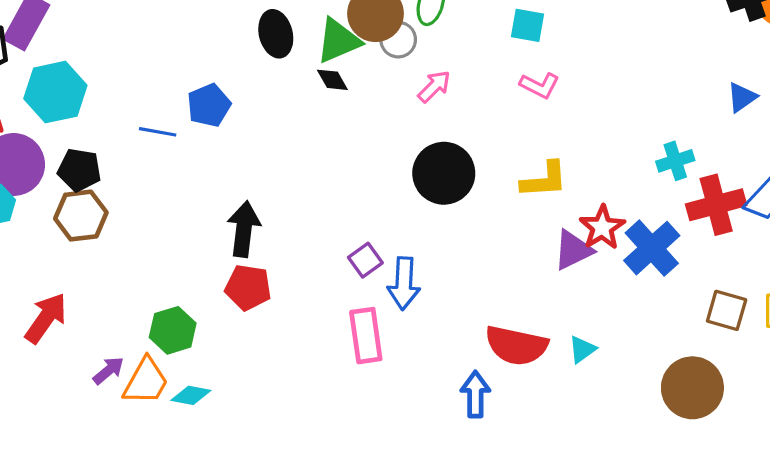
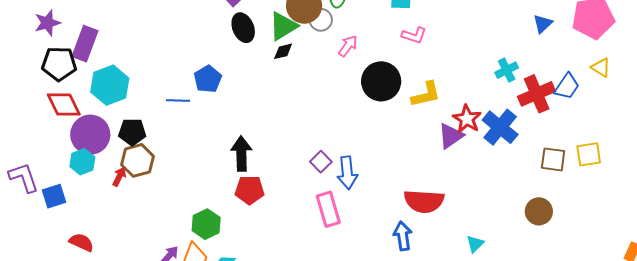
black diamond: (332, 80) -> (283, 51), turned -65
black circle: (444, 173) -> (381, 81), moved
red arrow: (46, 318) -> (119, 177), moved, size x0.6
cyan triangle: (582, 349) -> (475, 244), moved
brown circle: (692, 388) -> (539, 211), size x0.7

